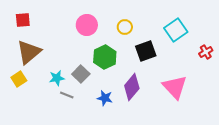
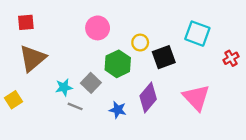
yellow circle: (125, 27) -> (140, 43), moved
cyan square: (176, 30) -> (197, 34), turned -35
yellow square: (19, 79) -> (13, 100), moved

